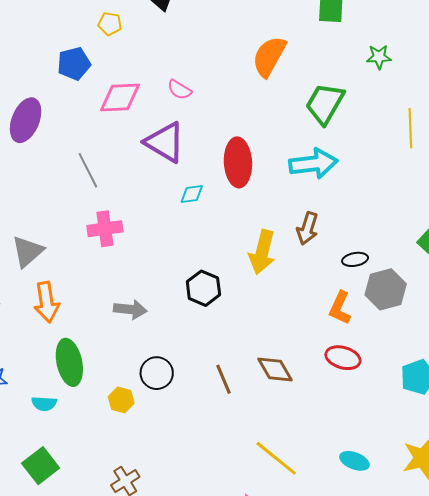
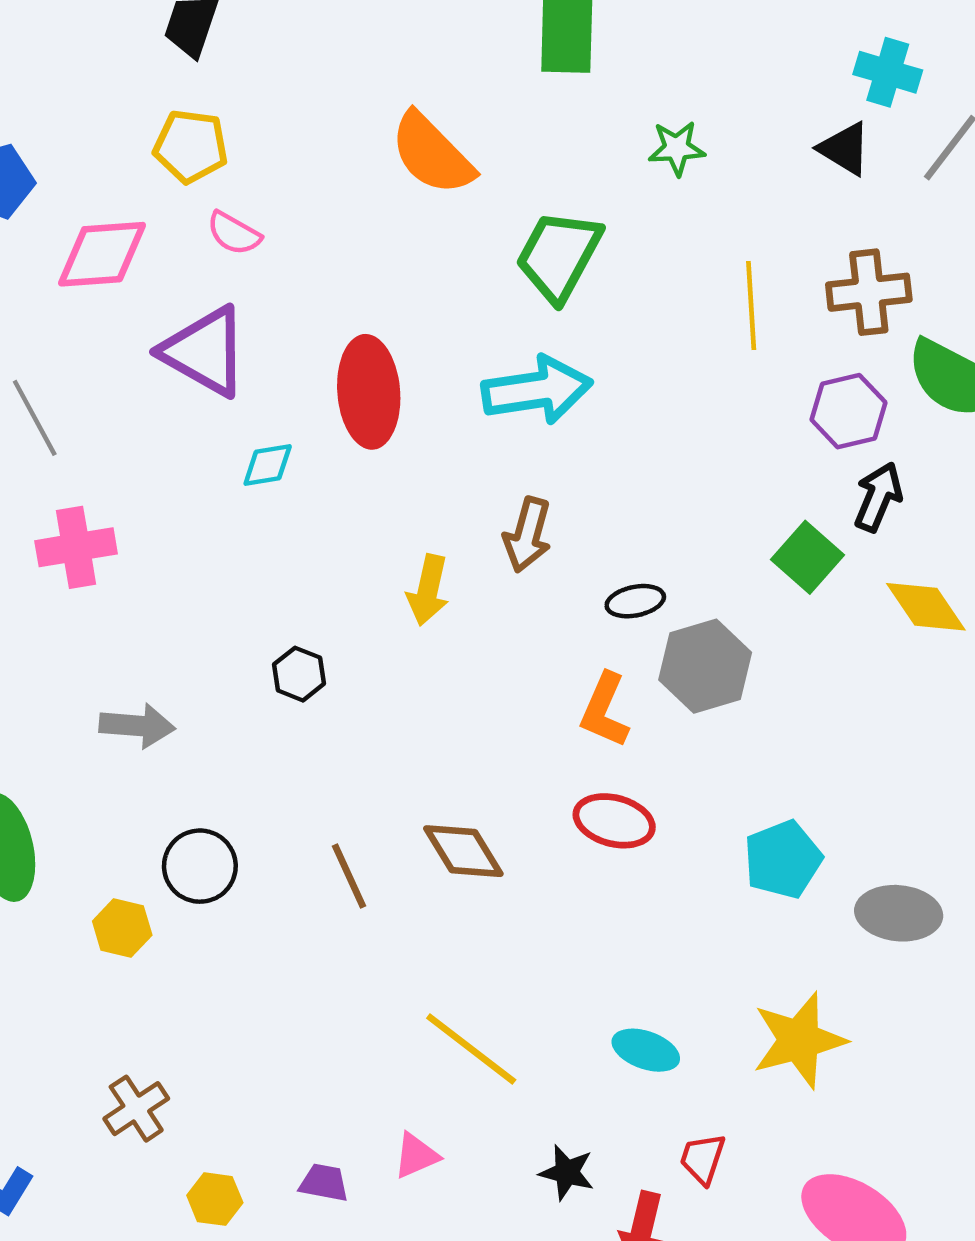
yellow pentagon: (110, 24) -> (191, 146), moved, size x1.4
orange semicircle: (269, 56) -> (432, 154), turned -72
yellow arrow: (262, 252) -> (428, 590), size x0.7
black hexagon: (203, 288) -> (299, 674), size x0.7

